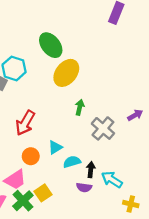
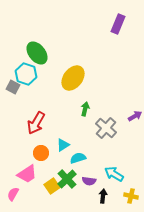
green ellipse: (51, 45) -> (37, 53), moved
black arrow: (91, 170) -> (103, 196), moved
green cross: (23, 201) -> (67, 179), moved

